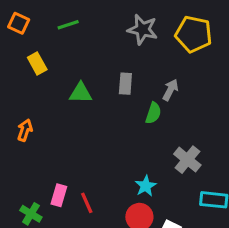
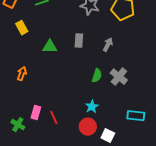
green semicircle: (153, 113) -> (97, 76), moved
orange arrow: (25, 130) -> (22, 74), moved
gray cross: (187, 160) -> (119, 77), moved

